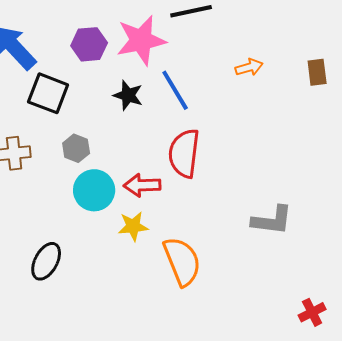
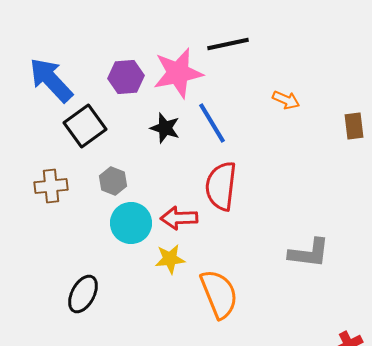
orange arrow: (249, 67) -> (286, 100), turned 40
brown rectangle: (317, 72) -> (354, 126), moved
black square: (48, 93) -> (85, 126), turned 33

